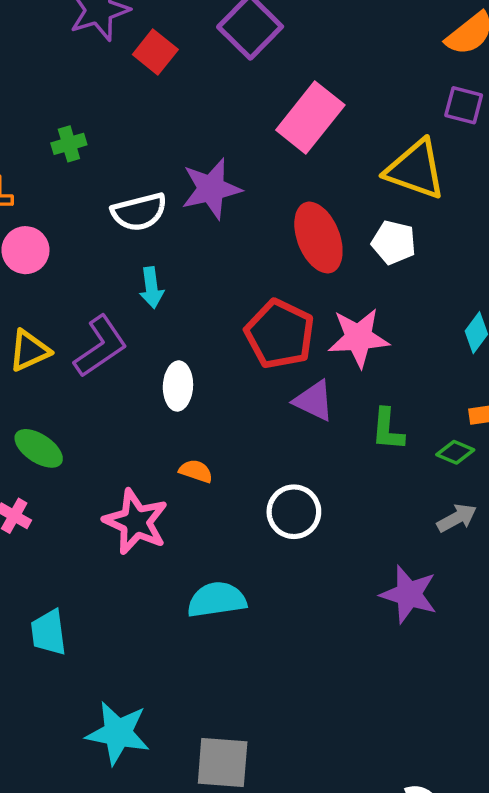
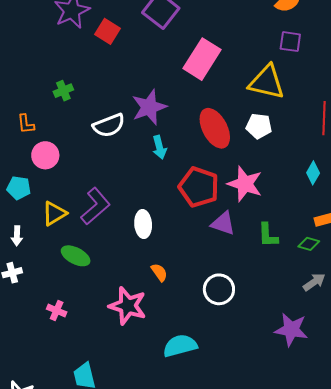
cyan arrow: (151, 288) -> (159, 147), moved
pink star: (359, 338) -> (245, 184), turned 30
green ellipse: (39, 448) -> (76, 256), moved
orange semicircle: (196, 471) -> (159, 272), turned 42

